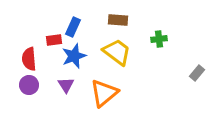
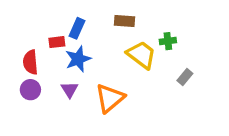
yellow trapezoid: (117, 52) -> (141, 55), moved
gray rectangle: (197, 73) -> (185, 77), moved

